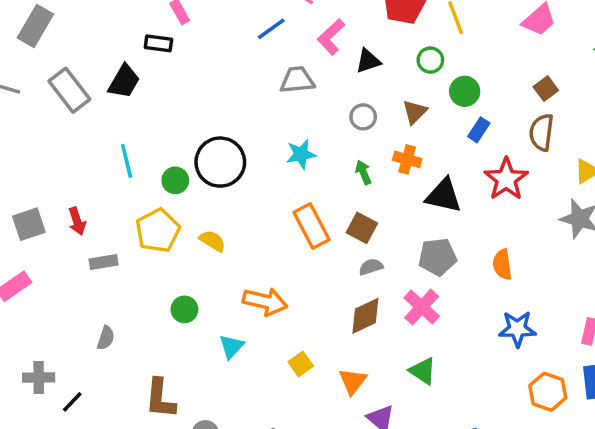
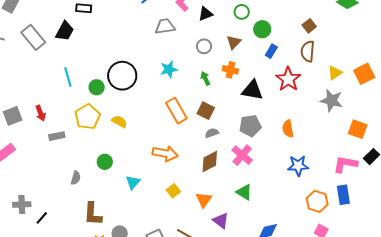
orange arrow: (265, 302) -> (165, 154), moved
gray semicircle: (106, 338) -> (76, 178), moved

